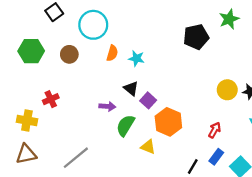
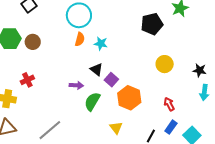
cyan circle: (93, 25) -> (79, 15), moved
brown circle: (69, 54) -> (33, 42), moved
yellow circle: (227, 90) -> (165, 64), moved
red arrow: (215, 130) -> (169, 104), turned -56
yellow triangle: (148, 147) -> (116, 128), moved, turned 32

